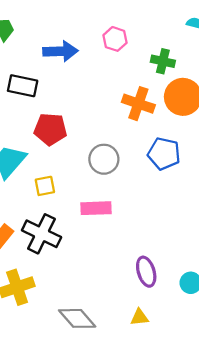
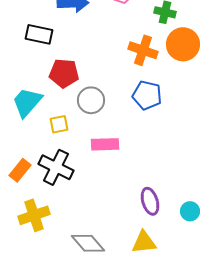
blue pentagon: (164, 154) -> (147, 95), moved
gray circle: (104, 159) -> (91, 100), moved
yellow triangle: (139, 317) -> (144, 242), size x1.5

